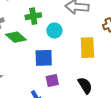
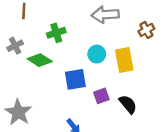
cyan circle: (54, 30) -> (97, 54), moved
purple square: (52, 80) -> (101, 96), moved

